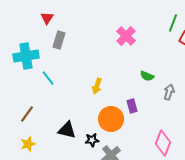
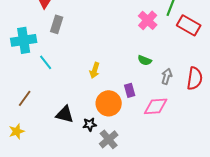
pink cross: (126, 36) -> (148, 20), moved
pink diamond: (163, 143) -> (156, 106), moved, turned 65
yellow star: (28, 144) -> (17, 131), moved

